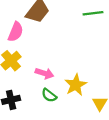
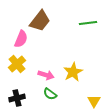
yellow star: (76, 85) -> (73, 72), moved

